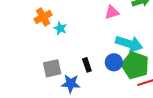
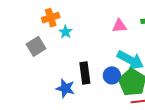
black rectangle: (87, 65) -> (85, 73), size x1.5
gray square: (52, 68) -> (36, 46), moved, turned -30

